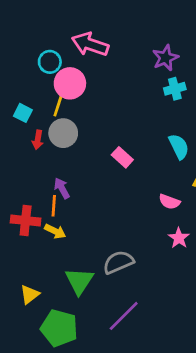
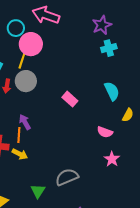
green triangle: (79, 281) -> (38, 191), size x0.7

